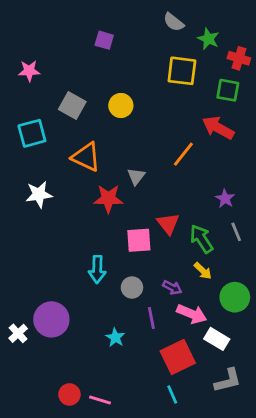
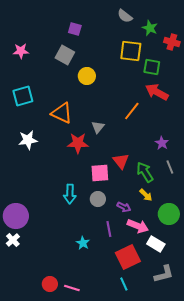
green square: (228, 90) -> (152, 67), moved
gray square: (72, 106) -> (65, 55), moved
gray circle: (132, 287) -> (98, 199), moved
purple circle: (51, 319) -> (16, 216), moved

